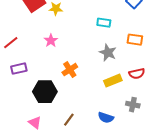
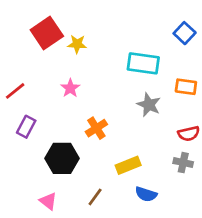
cyan rectangle: (104, 23) -> (143, 63), size x1.6
purple rectangle: (19, 69) -> (26, 127), turned -49
yellow rectangle: (113, 81) -> (128, 165), moved
gray cross: (133, 105) -> (183, 163), moved

